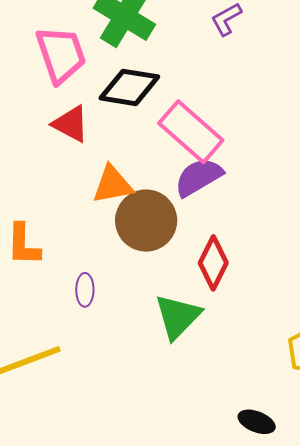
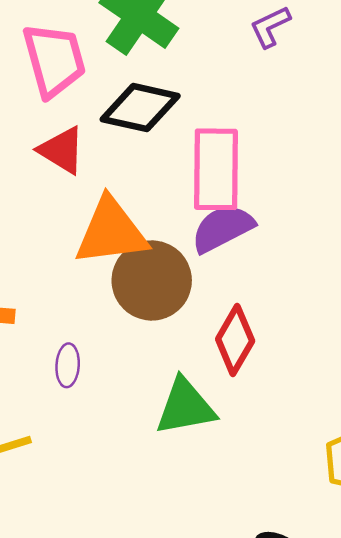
pink rectangle: (191, 132) -> (216, 169), turned 46
orange triangle: (113, 185) -> (111, 232), size x1.4
green triangle: (178, 317) -> (185, 407), turned 32

